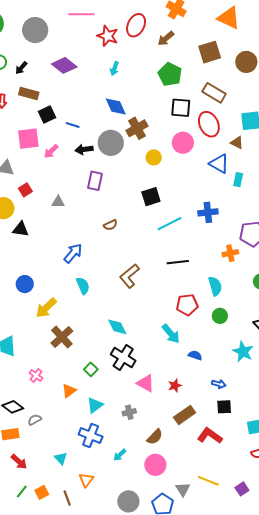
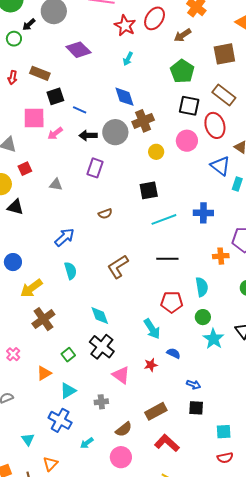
black arrow: (21, 68) -> (29, 25), moved
cyan star: (243, 352) -> (214, 339), moved
red star: (175, 386) -> (151, 365), moved
red L-shape: (210, 436) -> (167, 443), moved

